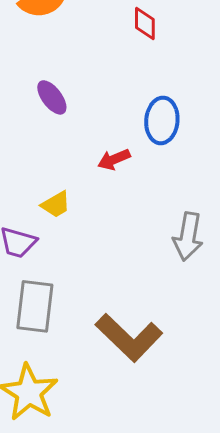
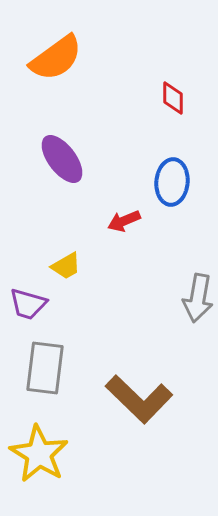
red diamond: (145, 23) -> (173, 98), moved
purple ellipse: (52, 97) -> (62, 159), size x1.4

